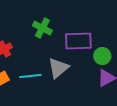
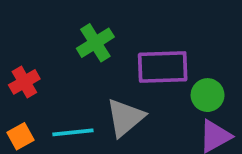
green cross: (42, 28) -> (95, 43), turned 30

